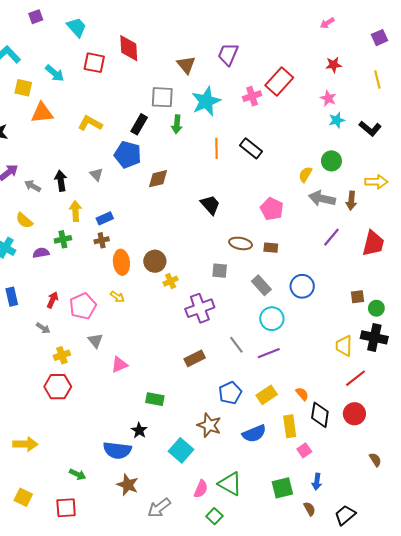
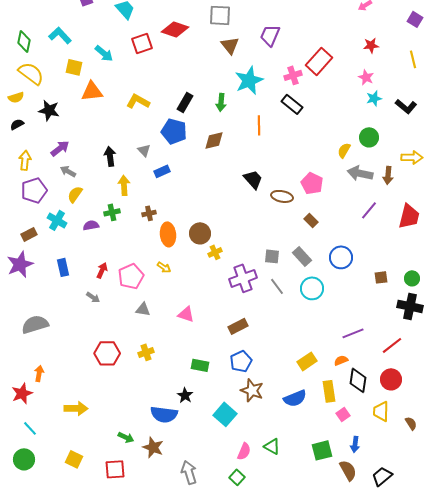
purple square: (380, 38) -> (415, 19), turned -35
red diamond: (129, 48) -> (175, 29), turned -68
red square: (94, 63) -> (142, 43), turned -30
gray square: (162, 97) -> (220, 15), moved
black rectangle: (251, 148) -> (292, 104), moved
brown diamond: (158, 179) -> (214, 140), moved
gray arrow: (33, 186) -> (68, 171), moved
blue rectangle: (105, 218) -> (162, 171), moved
yellow semicircle: (24, 220) -> (75, 194), turned 84
brown ellipse: (241, 243) -> (282, 196), moved
brown rectangle: (271, 248) -> (311, 220), turned 40
gray square: (220, 271) -> (272, 256), moved
brown square: (358, 297) -> (381, 277), moved
gray triangle: (95, 341) -> (143, 309), turned -42
gray line: (236, 345) -> (277, 286), moved
yellow trapezoid: (344, 346) -> (381, 411), moved
purple line: (269, 353) -> (353, 333), moved
yellow cross: (62, 355) -> (146, 352), moved
pink triangle: (119, 365) -> (186, 314), moved, turned 42
blue pentagon: (230, 393) -> (241, 361), moved
orange semicircle: (302, 394) -> (341, 360), turned -72
green triangle: (230, 484) -> (272, 446), size x0.7
brown star: (128, 485) -> (153, 447), moved
gray arrow: (159, 508) -> (189, 472), moved, turned 110
brown semicircle: (310, 509) -> (348, 470), size x1.5
green square: (214, 516) -> (237, 477), moved

